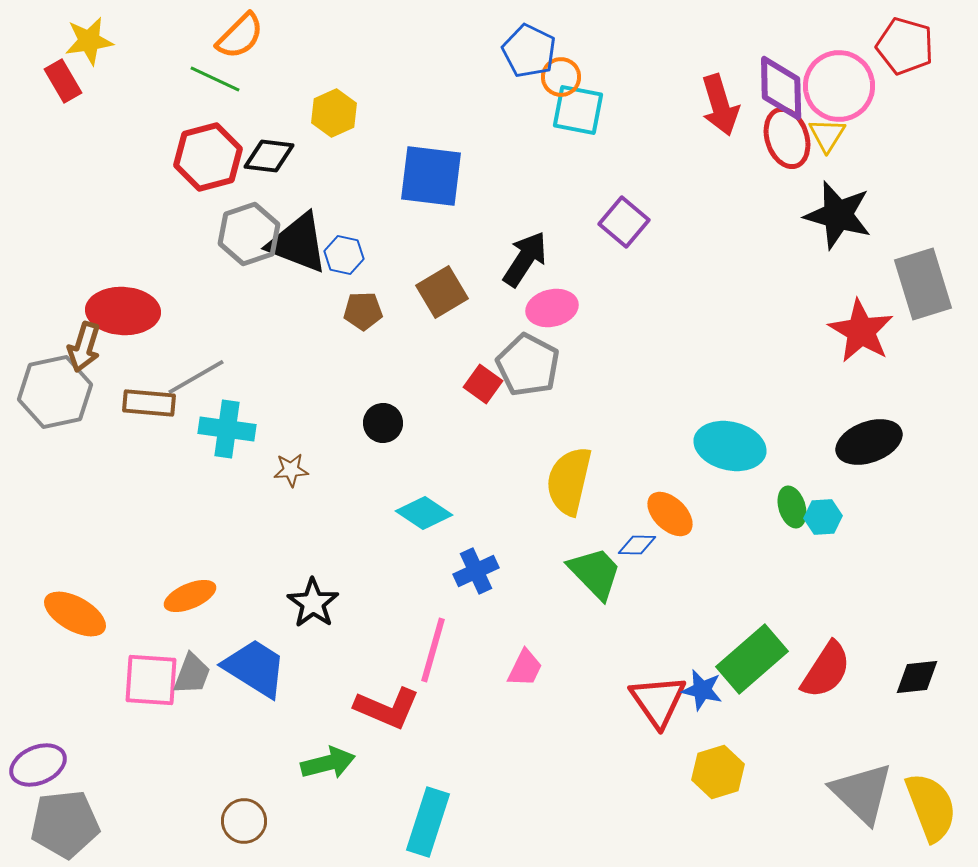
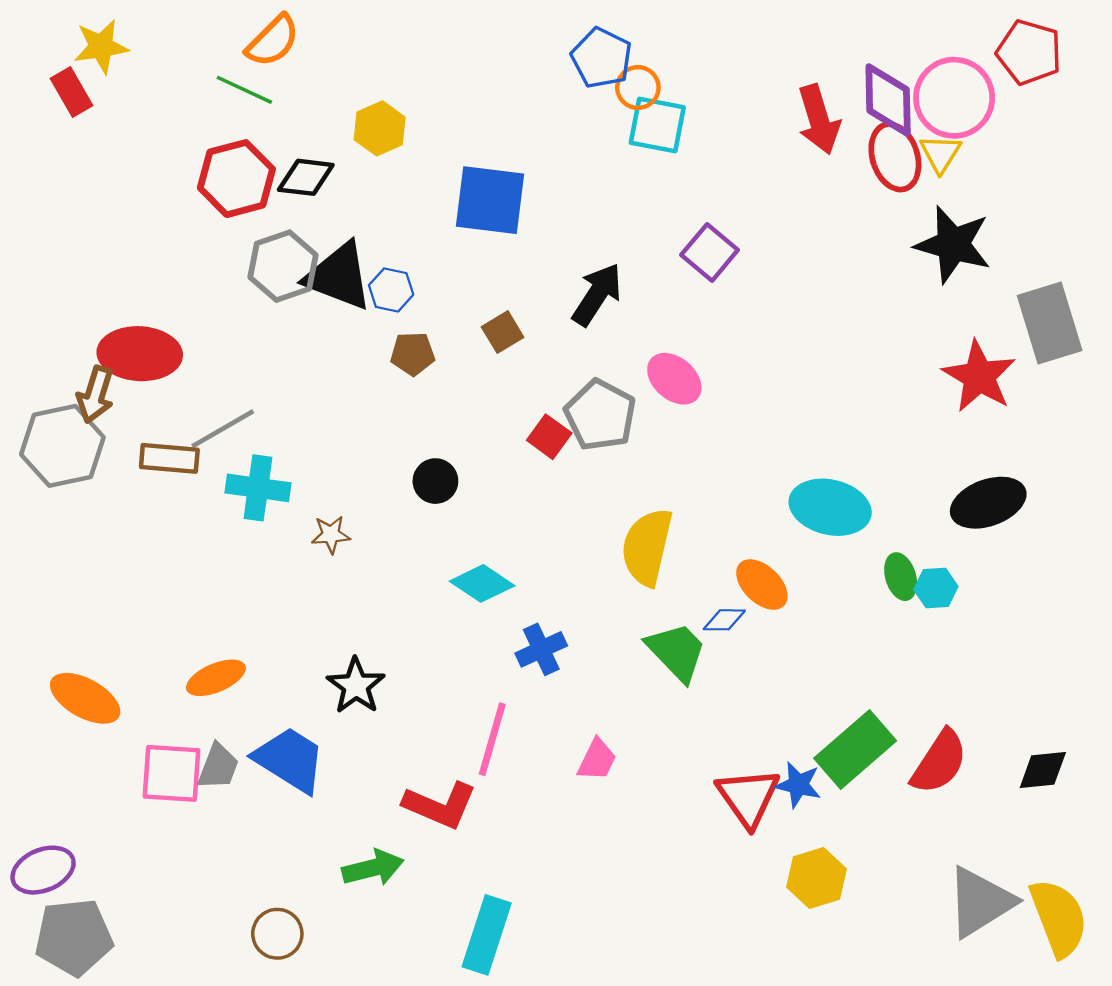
brown square: (442, 292) -> (503, 332), size x0.7
pink ellipse: (552, 308) -> (674, 379), moved, turned 54
gray triangle: (862, 793) -> (980, 902), turned 44

